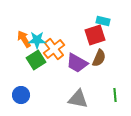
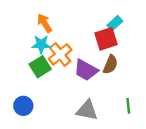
cyan rectangle: (103, 21) -> (115, 23), turned -56
orange arrow: (24, 39) -> (45, 23), moved

